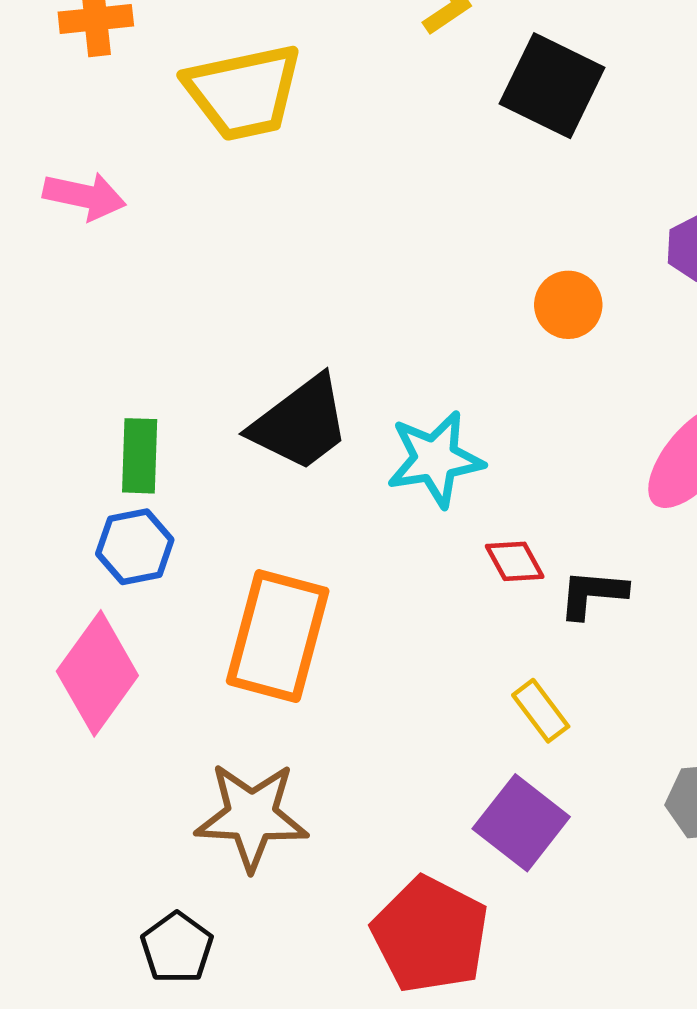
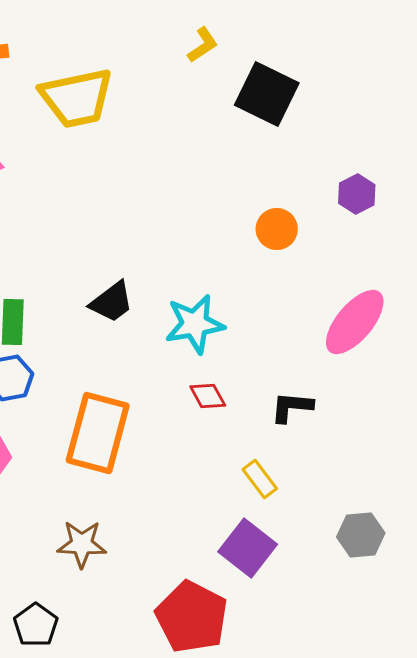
black trapezoid: (300, 423) -> (112, 302), size x0.7
red diamond: (515, 561) -> (208, 396), moved
brown star: (252, 816) -> (82, 544), size x0.7

